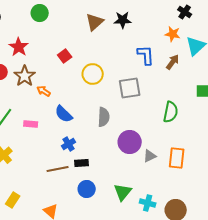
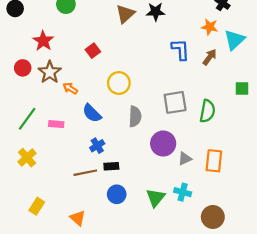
yellow circle: (93, 74) -> (119, 83), moved
gray square: (130, 88) -> (175, 102), moved
cyan cross: (148, 203) -> (183, 192), moved

